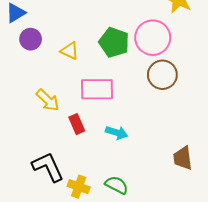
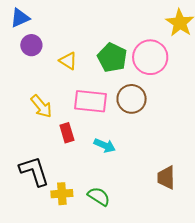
brown circle: (162, 75) -> (132, 99), moved
yellow cross: (79, 187) -> (62, 194), turned -30

